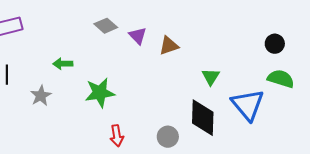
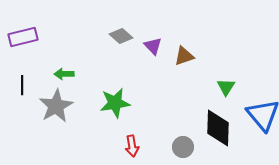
green arrow: (63, 64) -> (64, 74), moved
gray star: (41, 96) -> (56, 106), size x1.6

